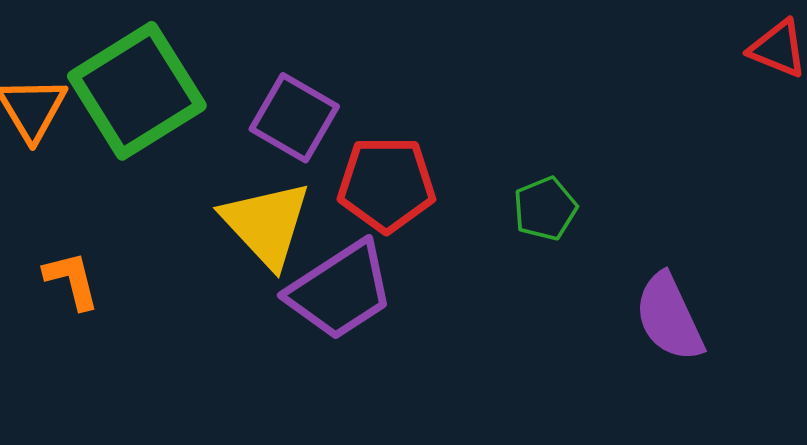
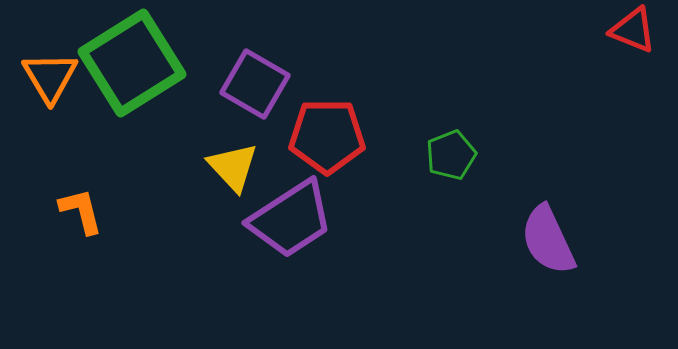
yellow triangle: (266, 224) -> (233, 167), size x0.7

